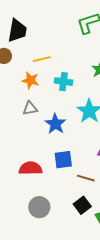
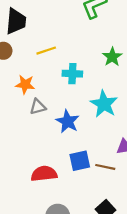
orange star: (30, 80) -> (25, 84), moved
brown line: (86, 178) -> (105, 167), moved

